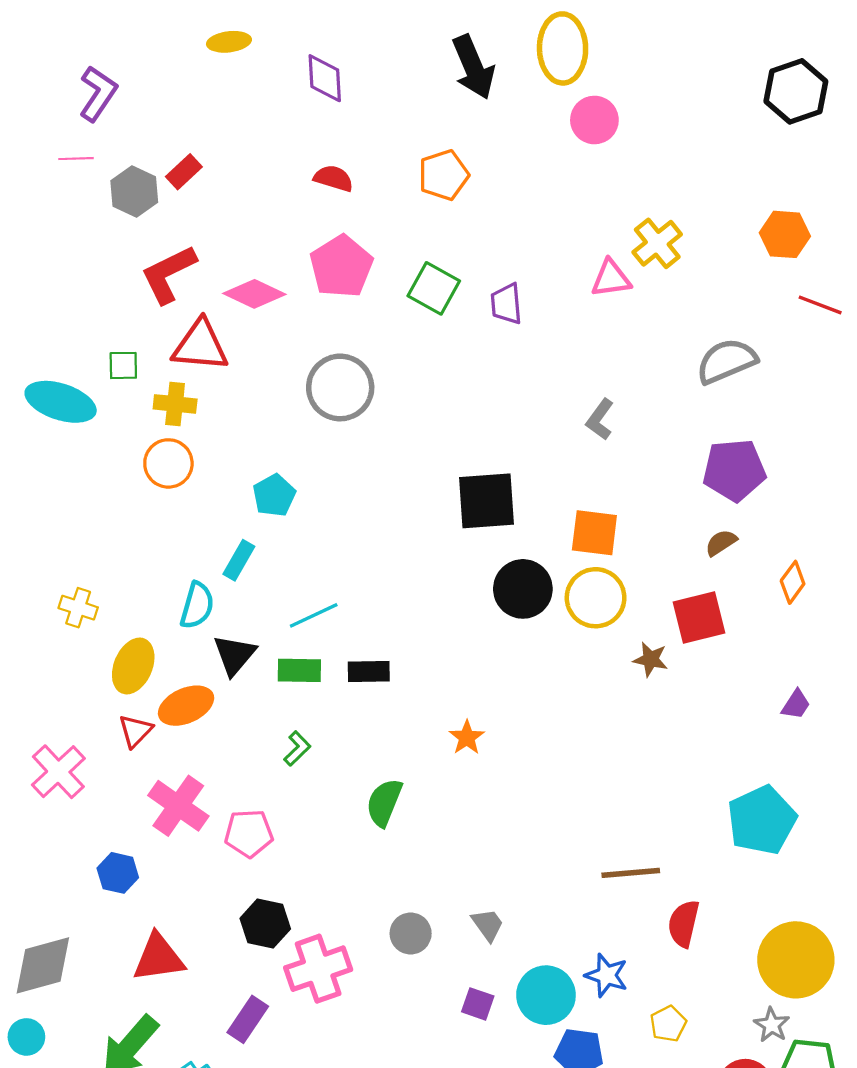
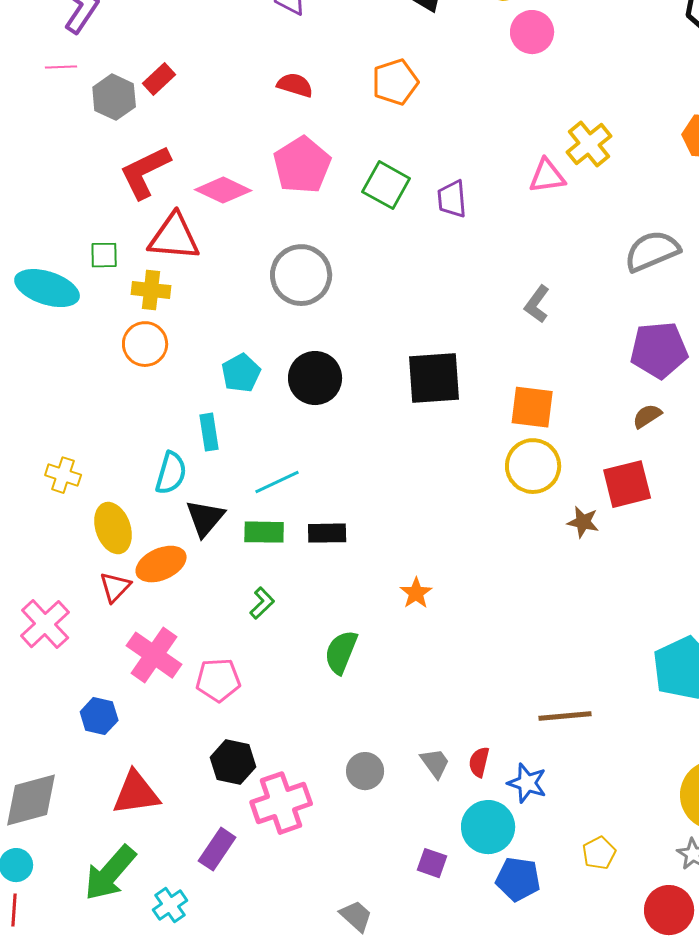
cyan rectangle: (239, 560) -> (209, 432), turned -39
black circle: (523, 589) -> (315, 378), moved
yellow ellipse: (133, 666) -> (113, 528), turned -42
red semicircle: (684, 924) -> (479, 762), moved, size x0.7
blue star: (607, 975) -> (527, 783), moved
purple square: (478, 1004) -> (432, 863), moved

